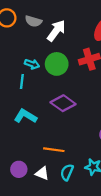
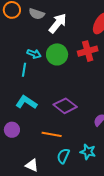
purple diamond: (63, 103) -> (65, 106), moved
purple circle: (19, 169) -> (12, 130), moved
white triangle: (42, 173) -> (32, 165), moved

